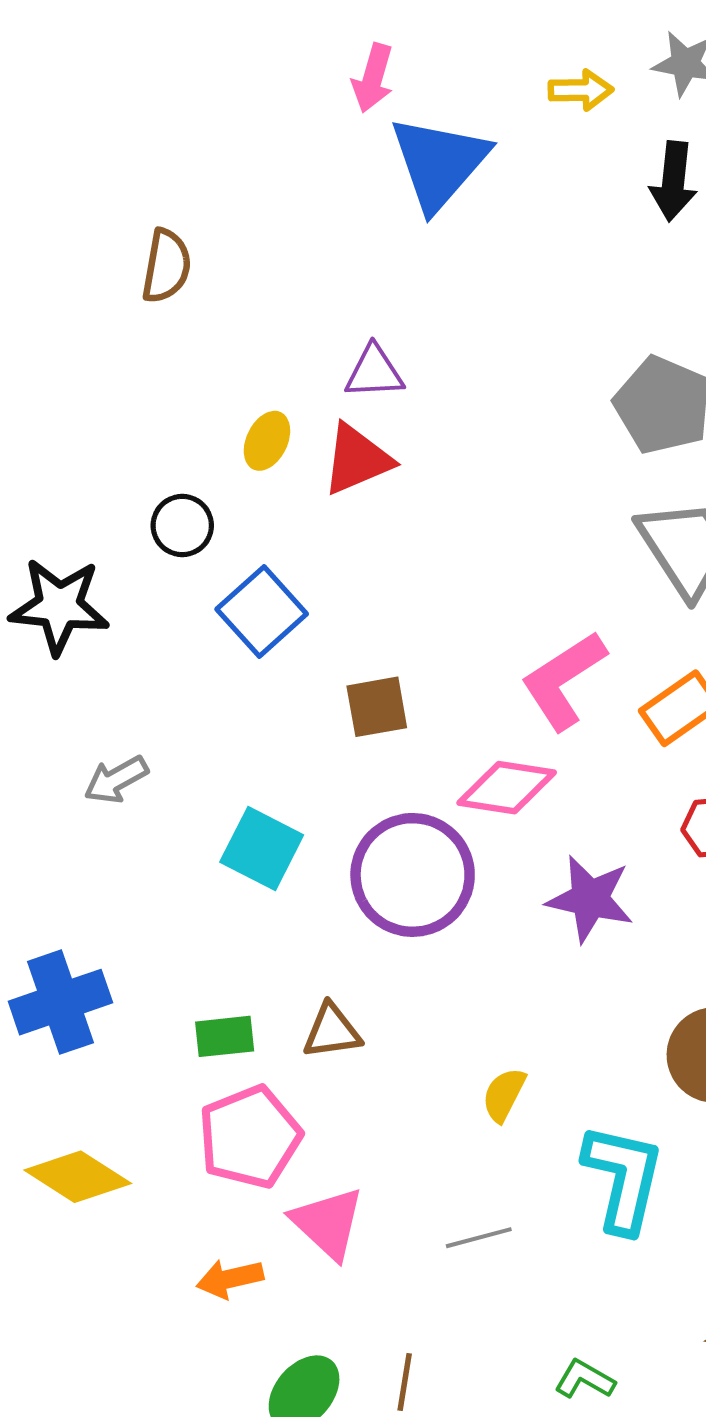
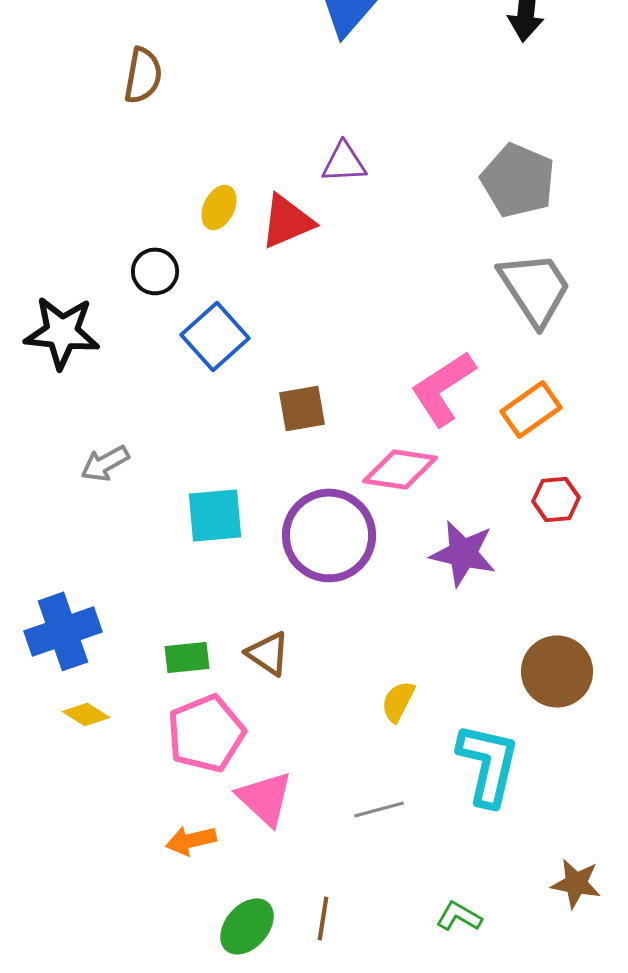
purple triangle: (374, 372) -> (344, 162), moved
cyan square: (262, 848) -> (215, 515), turned -32
brown triangle: (332, 1031) -> (268, 653), turned 42
yellow diamond: (78, 1177) -> (86, 714), moved, size x0.6

